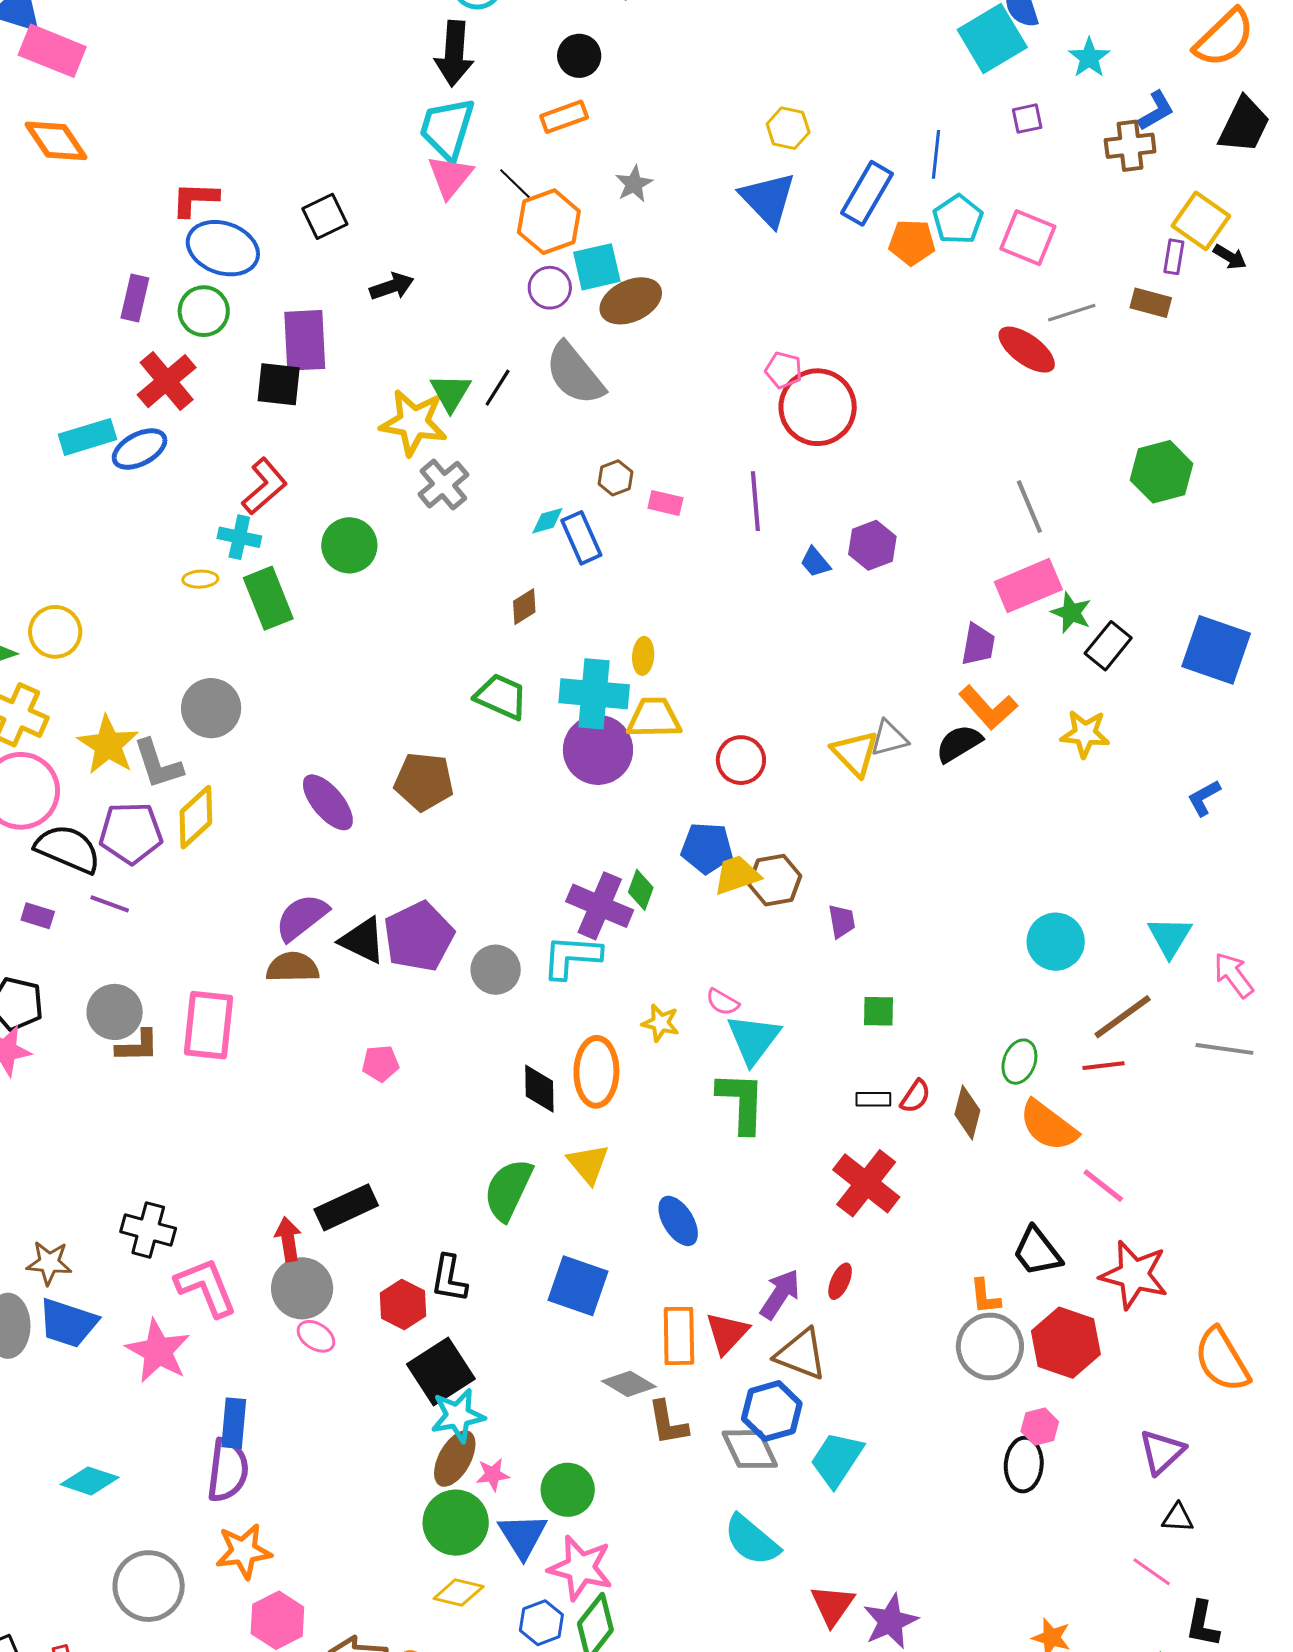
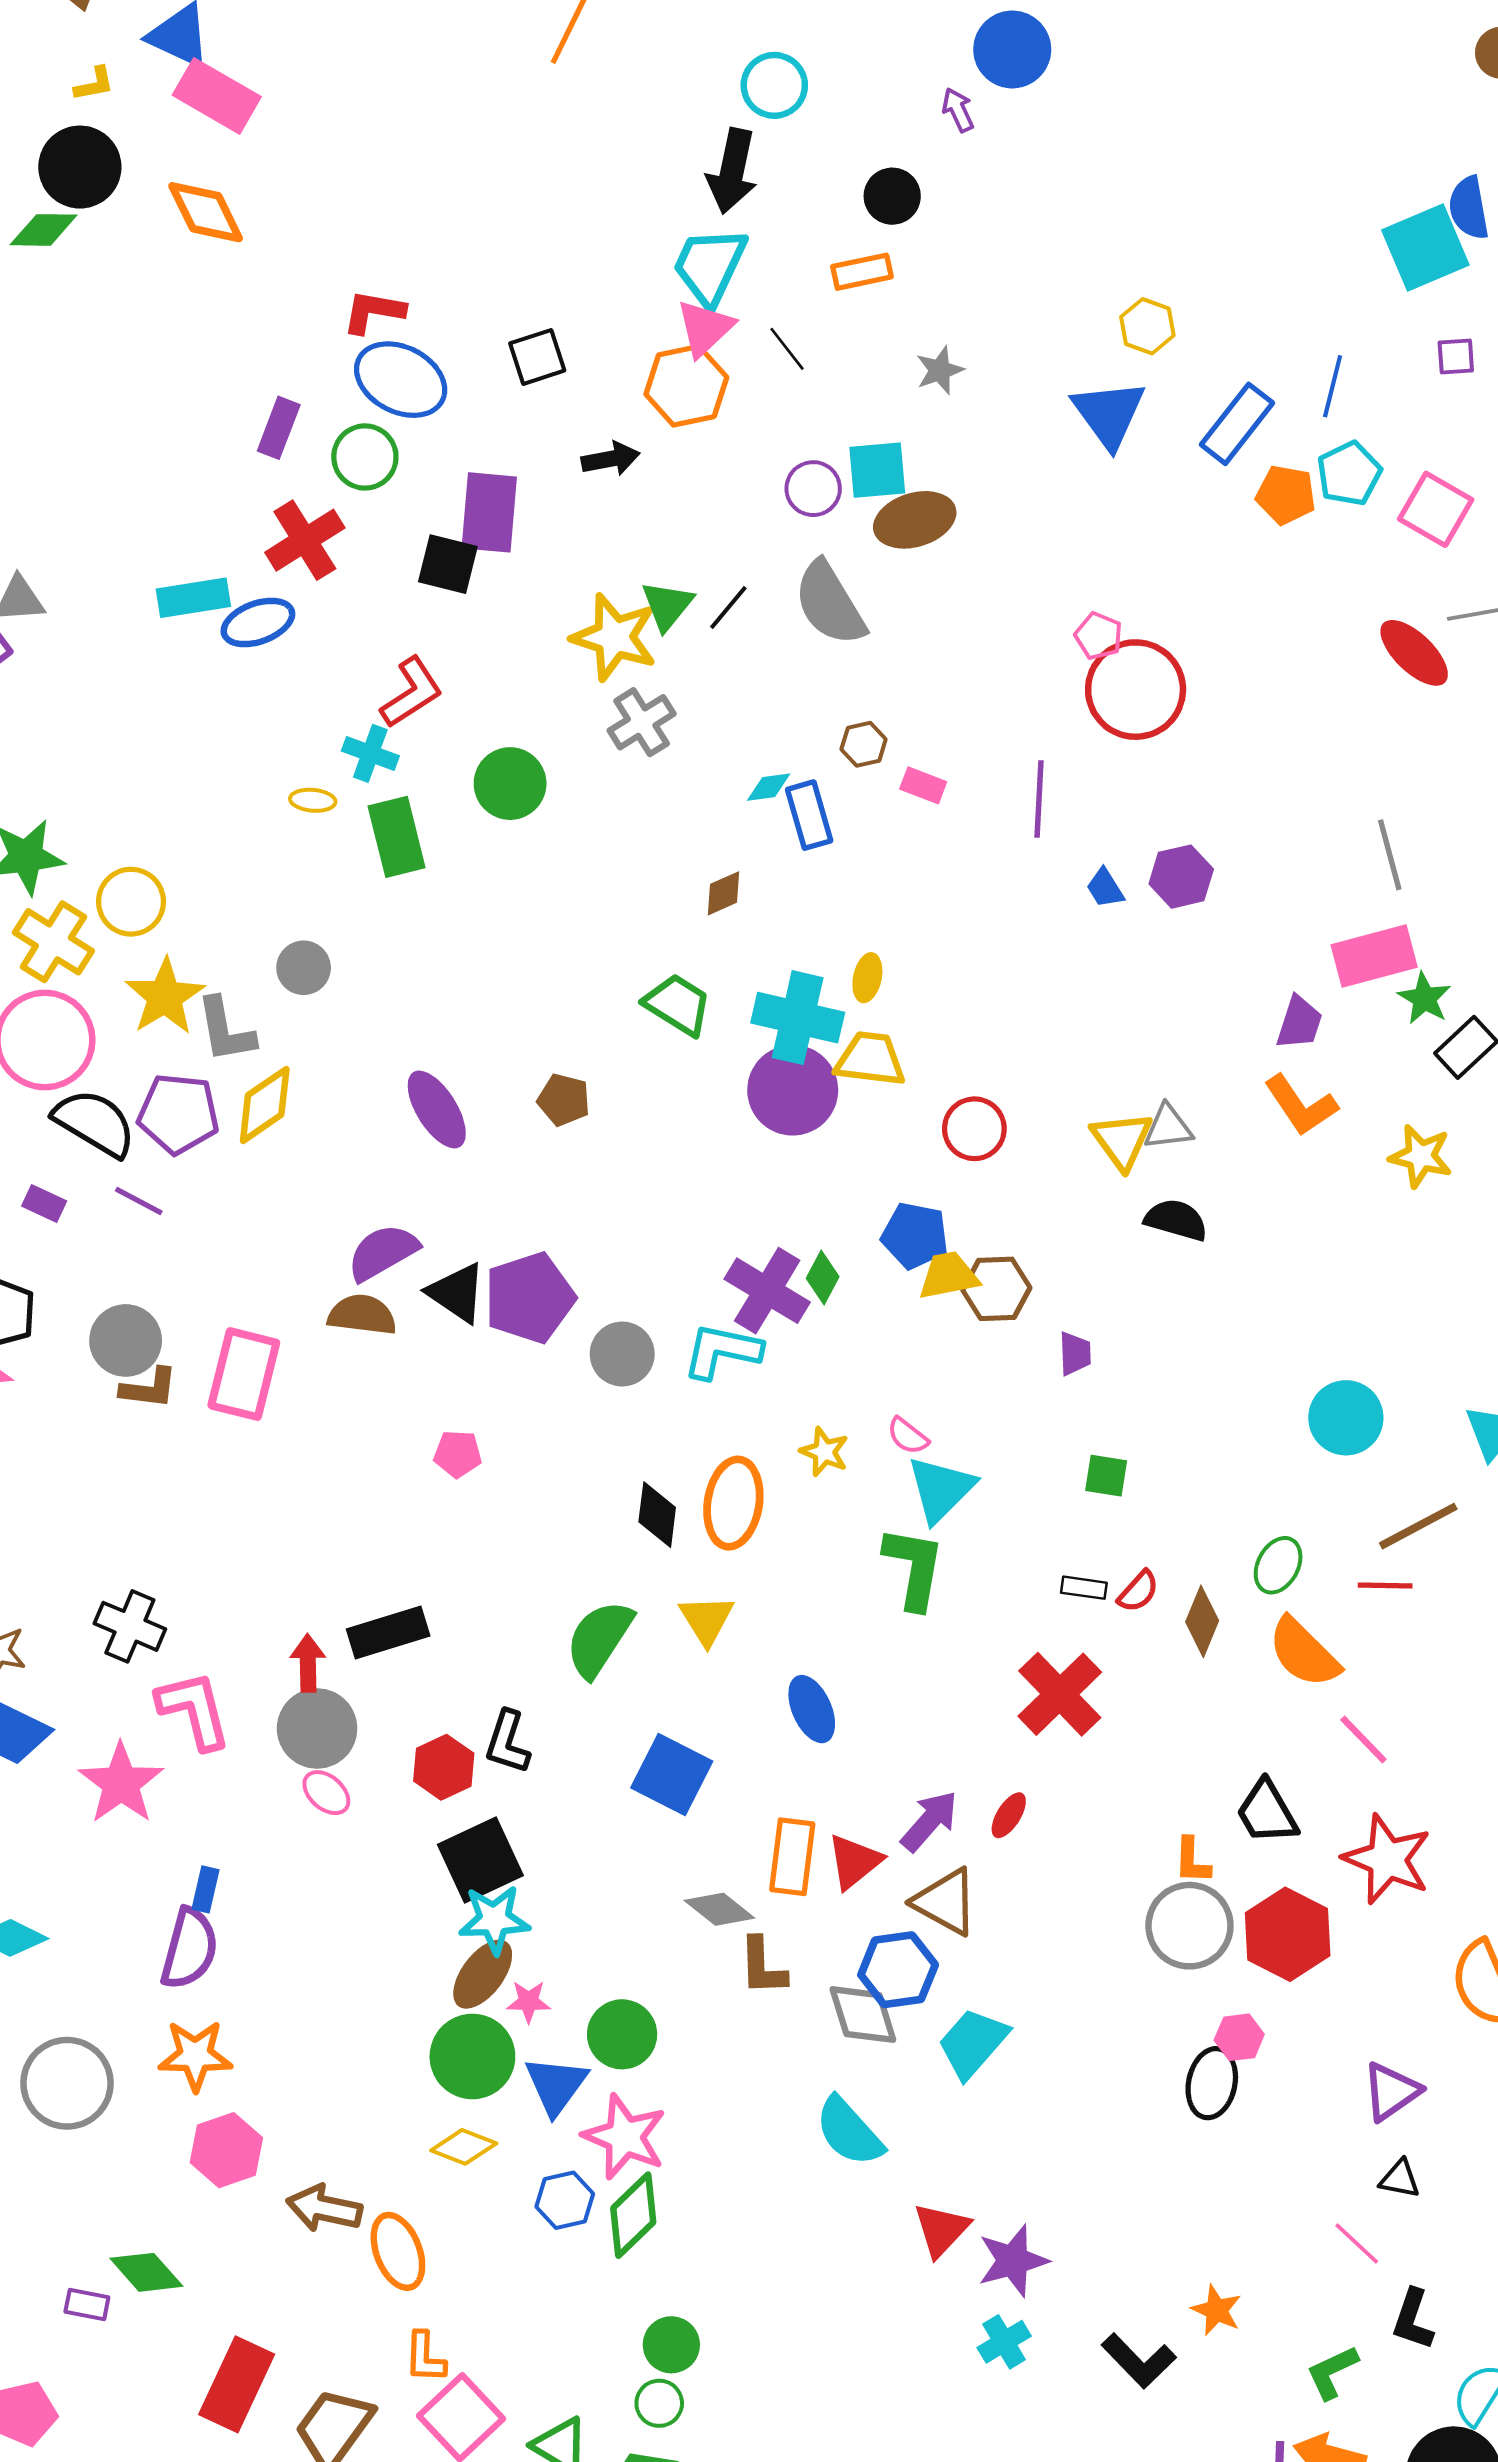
orange hexagon: (549, 222) -> (686, 386), moved
yellow circle: (55, 632) -> (131, 902), moved
gray circle: (211, 708) -> (304, 968), size x0.7
black semicircle: (959, 743) -> (1176, 1220), moved, turned 39
brown pentagon: (424, 782) -> (564, 1100), size x0.7
blue rectangle: (234, 1423) -> (205, 1889), size x0.7

